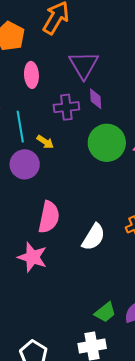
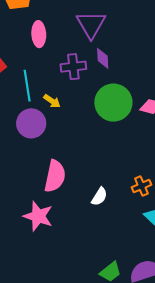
white semicircle: (94, 237) -> (99, 197), size x0.7

